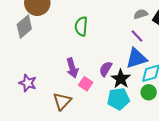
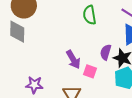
green semicircle: (81, 26) -> (90, 15), moved
gray diamond: (24, 27) -> (17, 32), turned -35

